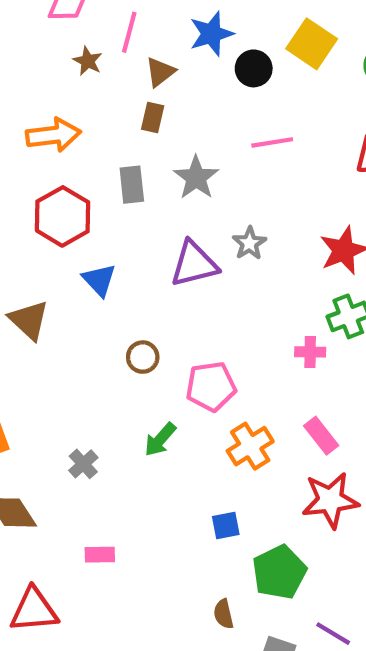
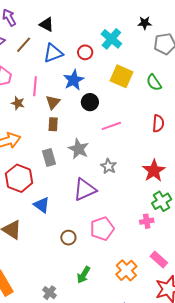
black circle: (254, 68) -> (90, 102), moved
gray star: (249, 243) -> (109, 166), moved
pink pentagon: (211, 386) -> (102, 229), moved

